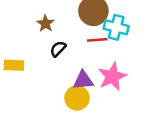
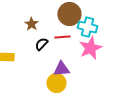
red line: (97, 40) -> (62, 37), moved
pink star: (112, 77) -> (90, 48), moved

